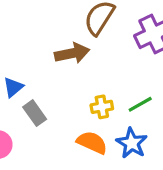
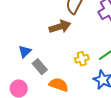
orange semicircle: (92, 142) -> (59, 85), moved

